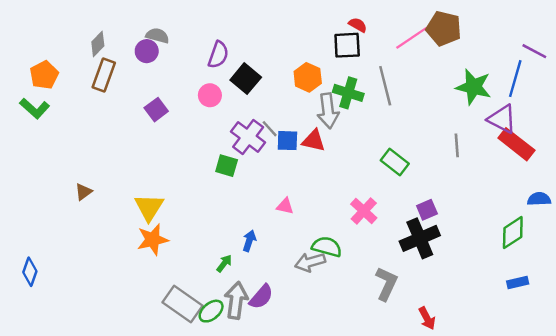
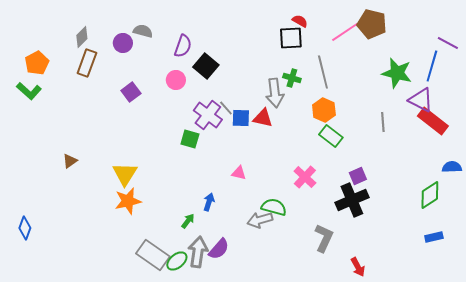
gray semicircle: (157, 36) -> (143, 31), moved
orange hexagon: (308, 77) -> (324, 110), moved
green cross: (348, 93) -> (292, 78), size x0.7

